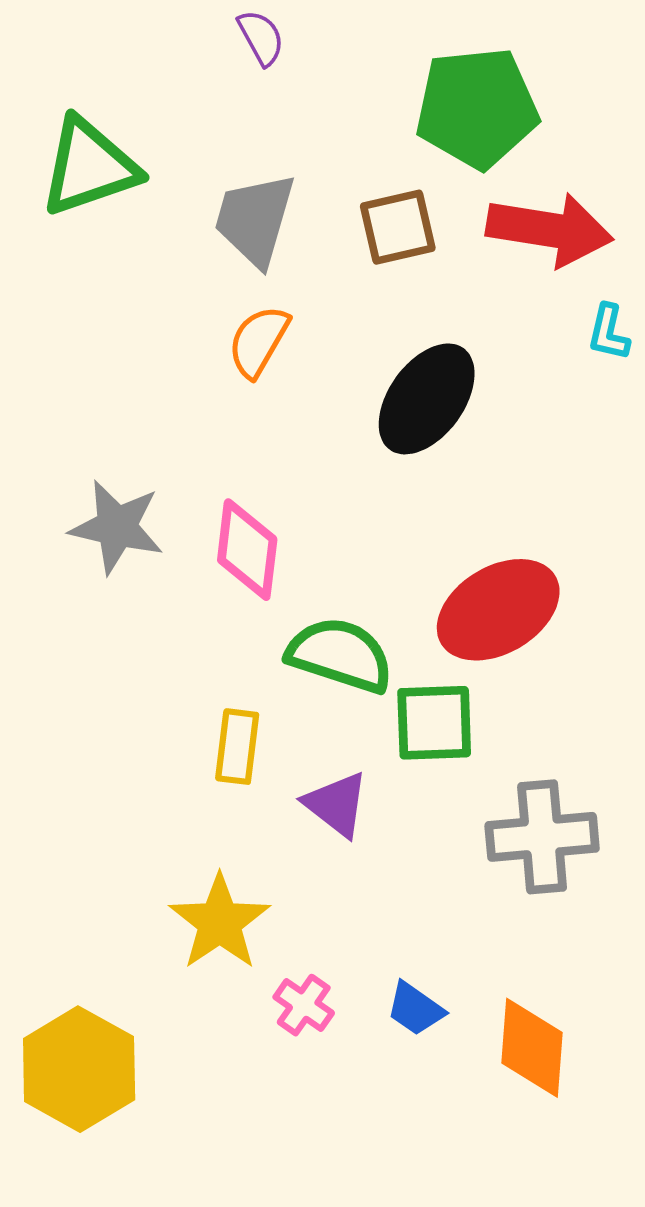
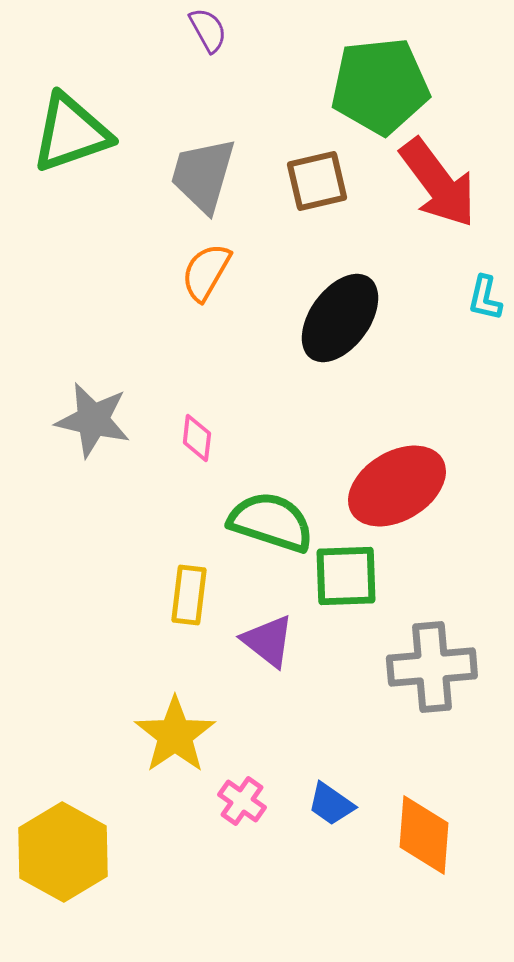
red arrow: (550, 230) -> (438, 183), turned 44
cyan L-shape: (609, 332) -> (485, 298), moved
pink diamond: (247, 550) -> (197, 438), size x0.6

